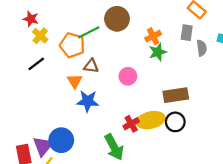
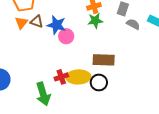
gray semicircle: (202, 48) -> (133, 24), turned -64
orange triangle: (75, 81) -> (21, 23), moved
blue star: (88, 101) -> (56, 25), moved

